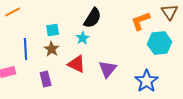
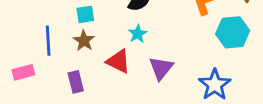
cyan star: (83, 38) -> (138, 34), moved

